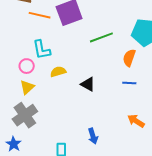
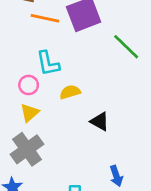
green line: (101, 37) -> (126, 47), turned 65
black triangle: (88, 84) -> (100, 122), moved

